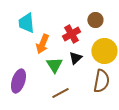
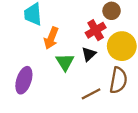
red cross: (71, 34) -> (96, 30), moved
brown line: (60, 93) -> (91, 94), moved

